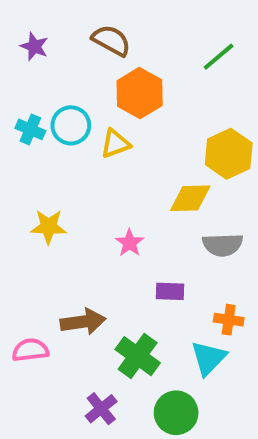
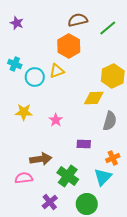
brown semicircle: (111, 40) -> (78, 20), moved, turned -42
cyan circle: (71, 125) -> (35, 77), moved
pink star: (130, 243) -> (56, 120), moved
gray semicircle: (223, 245) -> (110, 121), turned -72
orange cross: (229, 320) -> (113, 158), turned -32
pink semicircle: (30, 350) -> (24, 178), moved

